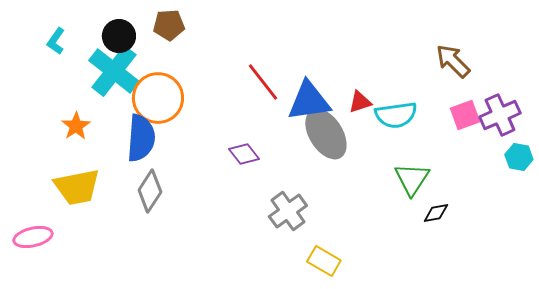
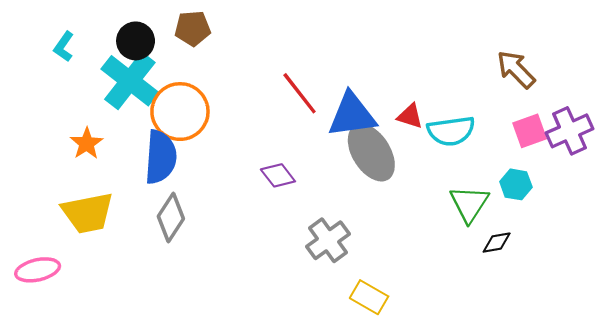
red triangle: (360, 102) -> (410, 116), turned 35
cyan hexagon: (519, 157) -> (516, 184), moved

